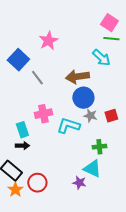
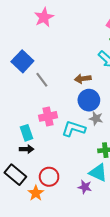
pink star: (48, 41) -> (44, 17), moved
brown arrow: (77, 77) -> (83, 79), size x0.7
red circle: (37, 183) -> (49, 177), moved
orange star: (15, 190) -> (36, 193), moved

